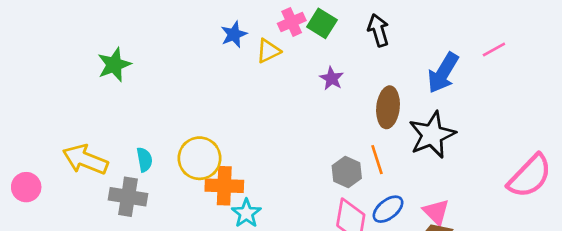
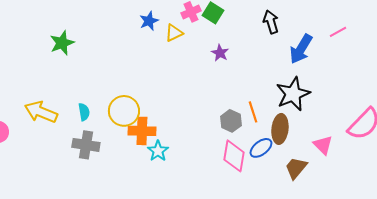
black arrow: (378, 30) -> (271, 22), moved
brown ellipse: (388, 107) -> (280, 129), moved
gray cross: (128, 197) -> (86, 145), moved
pink triangle: (436, 212) -> (323, 145), moved

